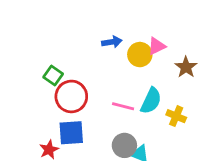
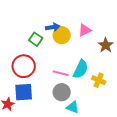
yellow circle: (140, 55) -> (62, 35), moved
green square: (53, 76) -> (36, 39), moved
gray circle: (124, 145) -> (62, 92), moved

